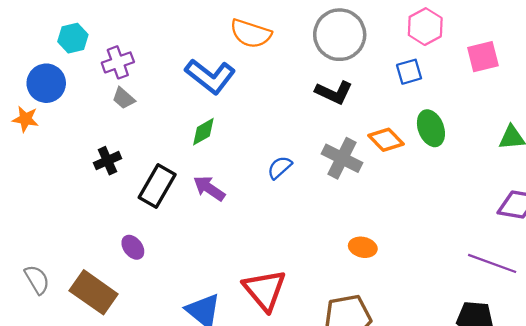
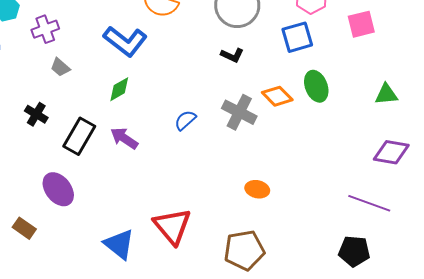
blue square: (409, 72) -> (297, 37), size x1.4
black L-shape: (334, 92) -> (232, 55), size x0.7
gray trapezoid: (124, 98) -> (60, 67), moved
black cross: (107, 161) -> (36, 114), turned -35
purple ellipse: (133, 247) -> (58, 189), size x1.6
brown rectangle: (94, 292) -> (24, 228), size x0.6

